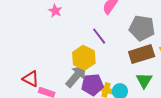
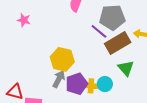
purple line: (99, 36) -> (99, 31), moved
gray arrow: (76, 76) -> (59, 79), size x0.7

